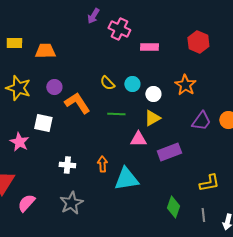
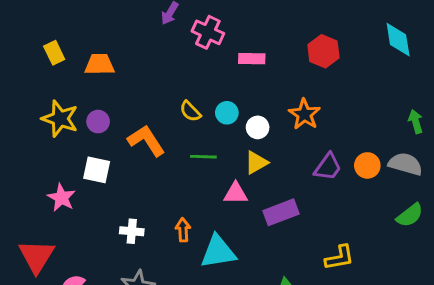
yellow rectangle: (14, 43) -> (54, 53), turned 63
purple circle: (54, 87) -> (98, 122), moved

